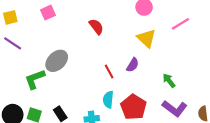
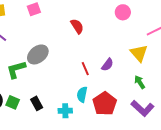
yellow triangle: (147, 38) -> (139, 53), moved

